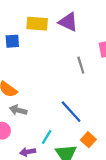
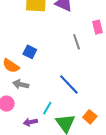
blue square: (12, 41) -> (30, 52), moved, turned 32
orange square: (88, 140) -> (90, 117), moved

